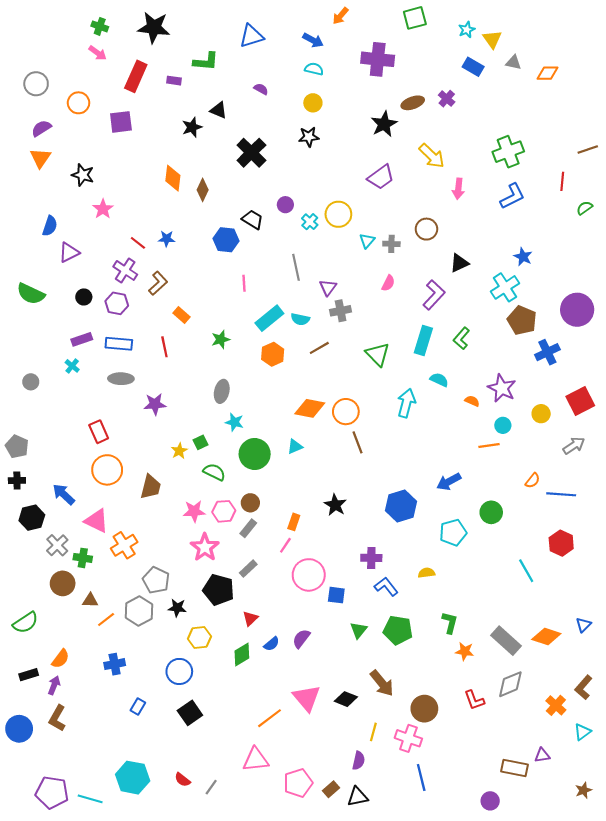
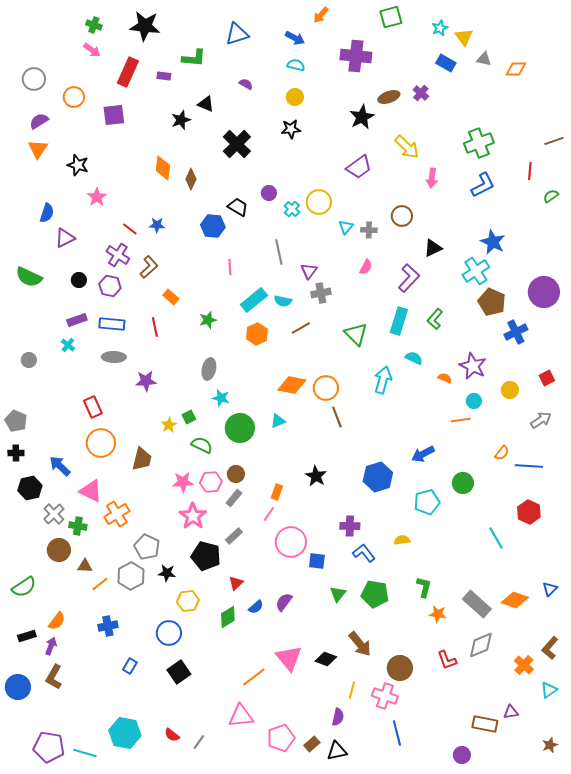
blue star: (523, 257) -> (493, 242), size x1.4
red square: (580, 401) -> (547, 378), size x0.6

